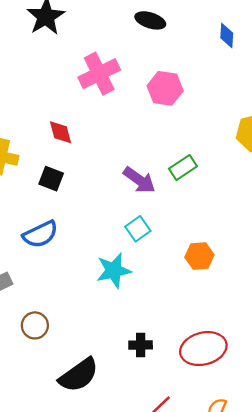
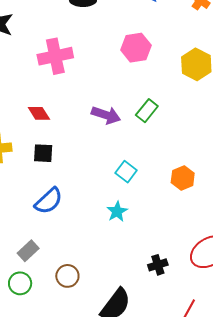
pink cross: (99, 74) -> (55, 56), turned 32
pink hexagon: (165, 88) -> (136, 48), moved
purple arrow: (139, 180) -> (106, 115), moved
cyan star: (114, 270) -> (117, 211), size x0.7

